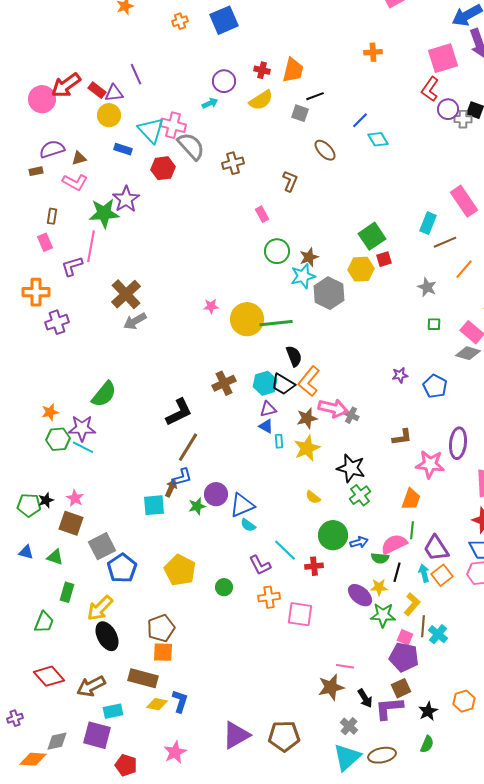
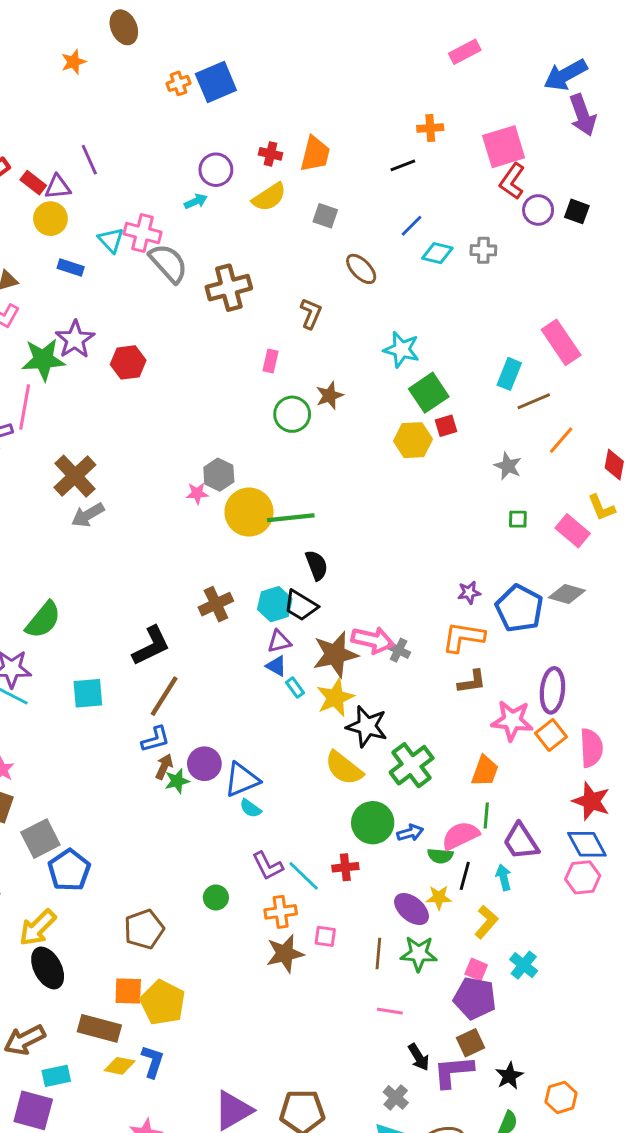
orange cross: (180, 21) -> (178, 83), moved
pink square: (443, 58) -> (504, 147), moved
black line: (315, 96) -> (403, 165), moved
gray cross: (463, 119) -> (483, 250), moved
cyan triangle: (151, 130) -> (111, 240), size x0.7
cyan diamond: (378, 139) -> (437, 253), turned -45
brown cross: (233, 163) -> (229, 288), size x1.4
red hexagon: (163, 168) -> (128, 362), moved
pink rectangle: (262, 214) -> (271, 361), turned 42
brown star: (309, 257) -> (330, 396), moved
cyan star: (303, 276) -> (401, 350), moved, turned 30
gray hexagon: (329, 293) -> (219, 475), moved, size x0.7
gray diamond: (468, 353) -> (567, 594), moved
orange L-shape: (309, 381) -> (463, 637), moved, turned 60
blue pentagon: (435, 386) -> (519, 608), size x1.4
brown star: (307, 418) -> (335, 654), size x1.5
cyan rectangle: (279, 441) -> (295, 688), turned -32
black star: (351, 468) -> (367, 726), moved
brown arrow: (171, 488) -> (164, 767), moved
green cross: (360, 495) -> (412, 765), size x1.4
yellow semicircle: (313, 497) -> (344, 768), size x1.8
cyan square: (154, 505) -> (88, 693), moved
cyan line: (285, 550) -> (304, 876), moved
yellow pentagon: (180, 570) -> (163, 1002), moved
orange square: (442, 575) -> (551, 735), moved
pink square: (300, 614) -> (325, 936), size x0.6
green star: (383, 615) -> (419, 954), moved
brown line: (423, 626) -> (378, 954), moved
brown pentagon: (161, 628) -> (144, 929), moved
brown star: (331, 687) -> (285, 954), moved
orange hexagon: (464, 701) -> (561, 1097), moved

